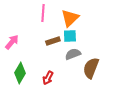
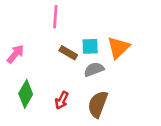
orange triangle: (70, 18) -> (118, 48), moved
brown rectangle: (53, 41) -> (68, 53), turned 48
brown semicircle: (91, 68) -> (98, 104), moved

